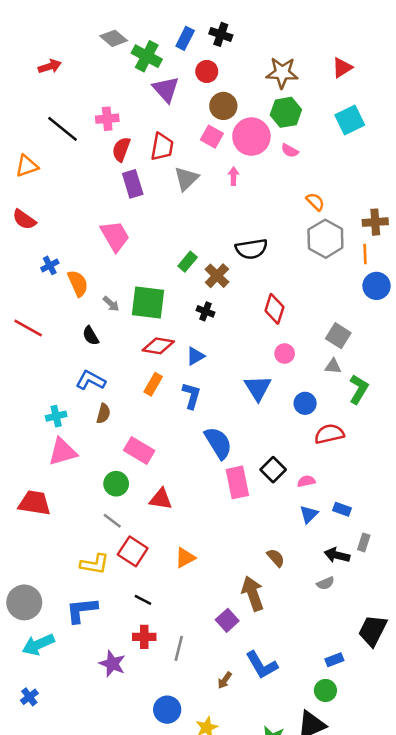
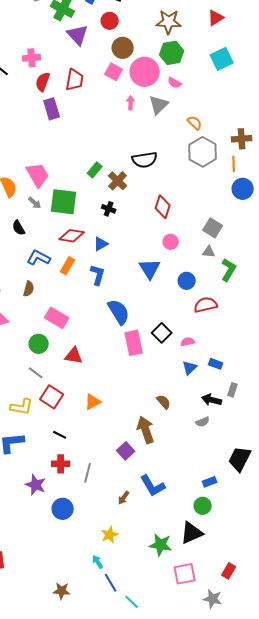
gray triangle: (186, 179) -> (159, 105), moved
pink trapezoid: (115, 236) -> (38, 175), moved
blue L-shape: (91, 380) -> (39, 258), moved
blue circle: (167, 710) -> (63, 509), moved

